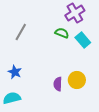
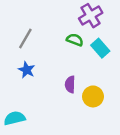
blue star: (15, 72) -> (27, 70), moved
purple semicircle: (58, 84) -> (70, 84), moved

